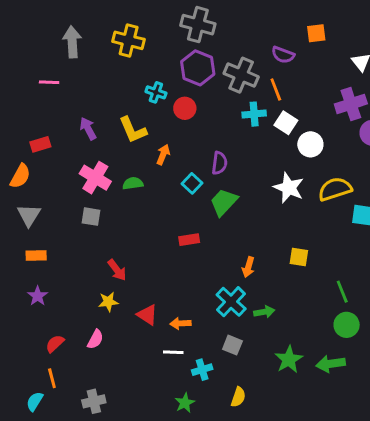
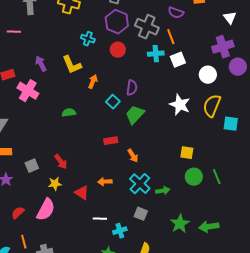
red circle: (185, 108) -> (118, 50), moved
white square: (286, 123) -> (178, 60), turned 35
white circle: (310, 144) -> (208, 75), moved
pink cross: (95, 178) -> (28, 91), moved
green semicircle: (133, 183) -> (69, 113), moved
yellow semicircle: (335, 189) -> (212, 106), turned -50
gray square: (91, 217) -> (32, 166), moved, turned -32
orange arrow: (248, 267) -> (133, 156), moved, turned -48
orange arrow: (180, 323) -> (105, 182), moved
green circle: (347, 325) -> (194, 177), moved
pink semicircle: (95, 339) -> (46, 210), size x1.6
orange line: (52, 378) -> (24, 242), moved

